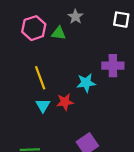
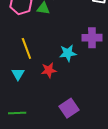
cyan triangle: (43, 105) -> (18, 74), moved

